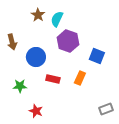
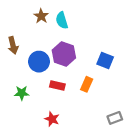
cyan semicircle: (57, 19) -> (62, 20), turned -42
purple hexagon: (68, 41) -> (64, 54), moved
red star: (36, 111) -> (52, 119), moved

